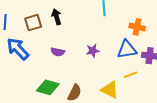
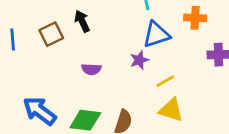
blue arrow: (18, 49) -> (40, 111), moved
blue triangle: (127, 49) -> (156, 34), moved
yellow line: (131, 75) -> (165, 81), moved

